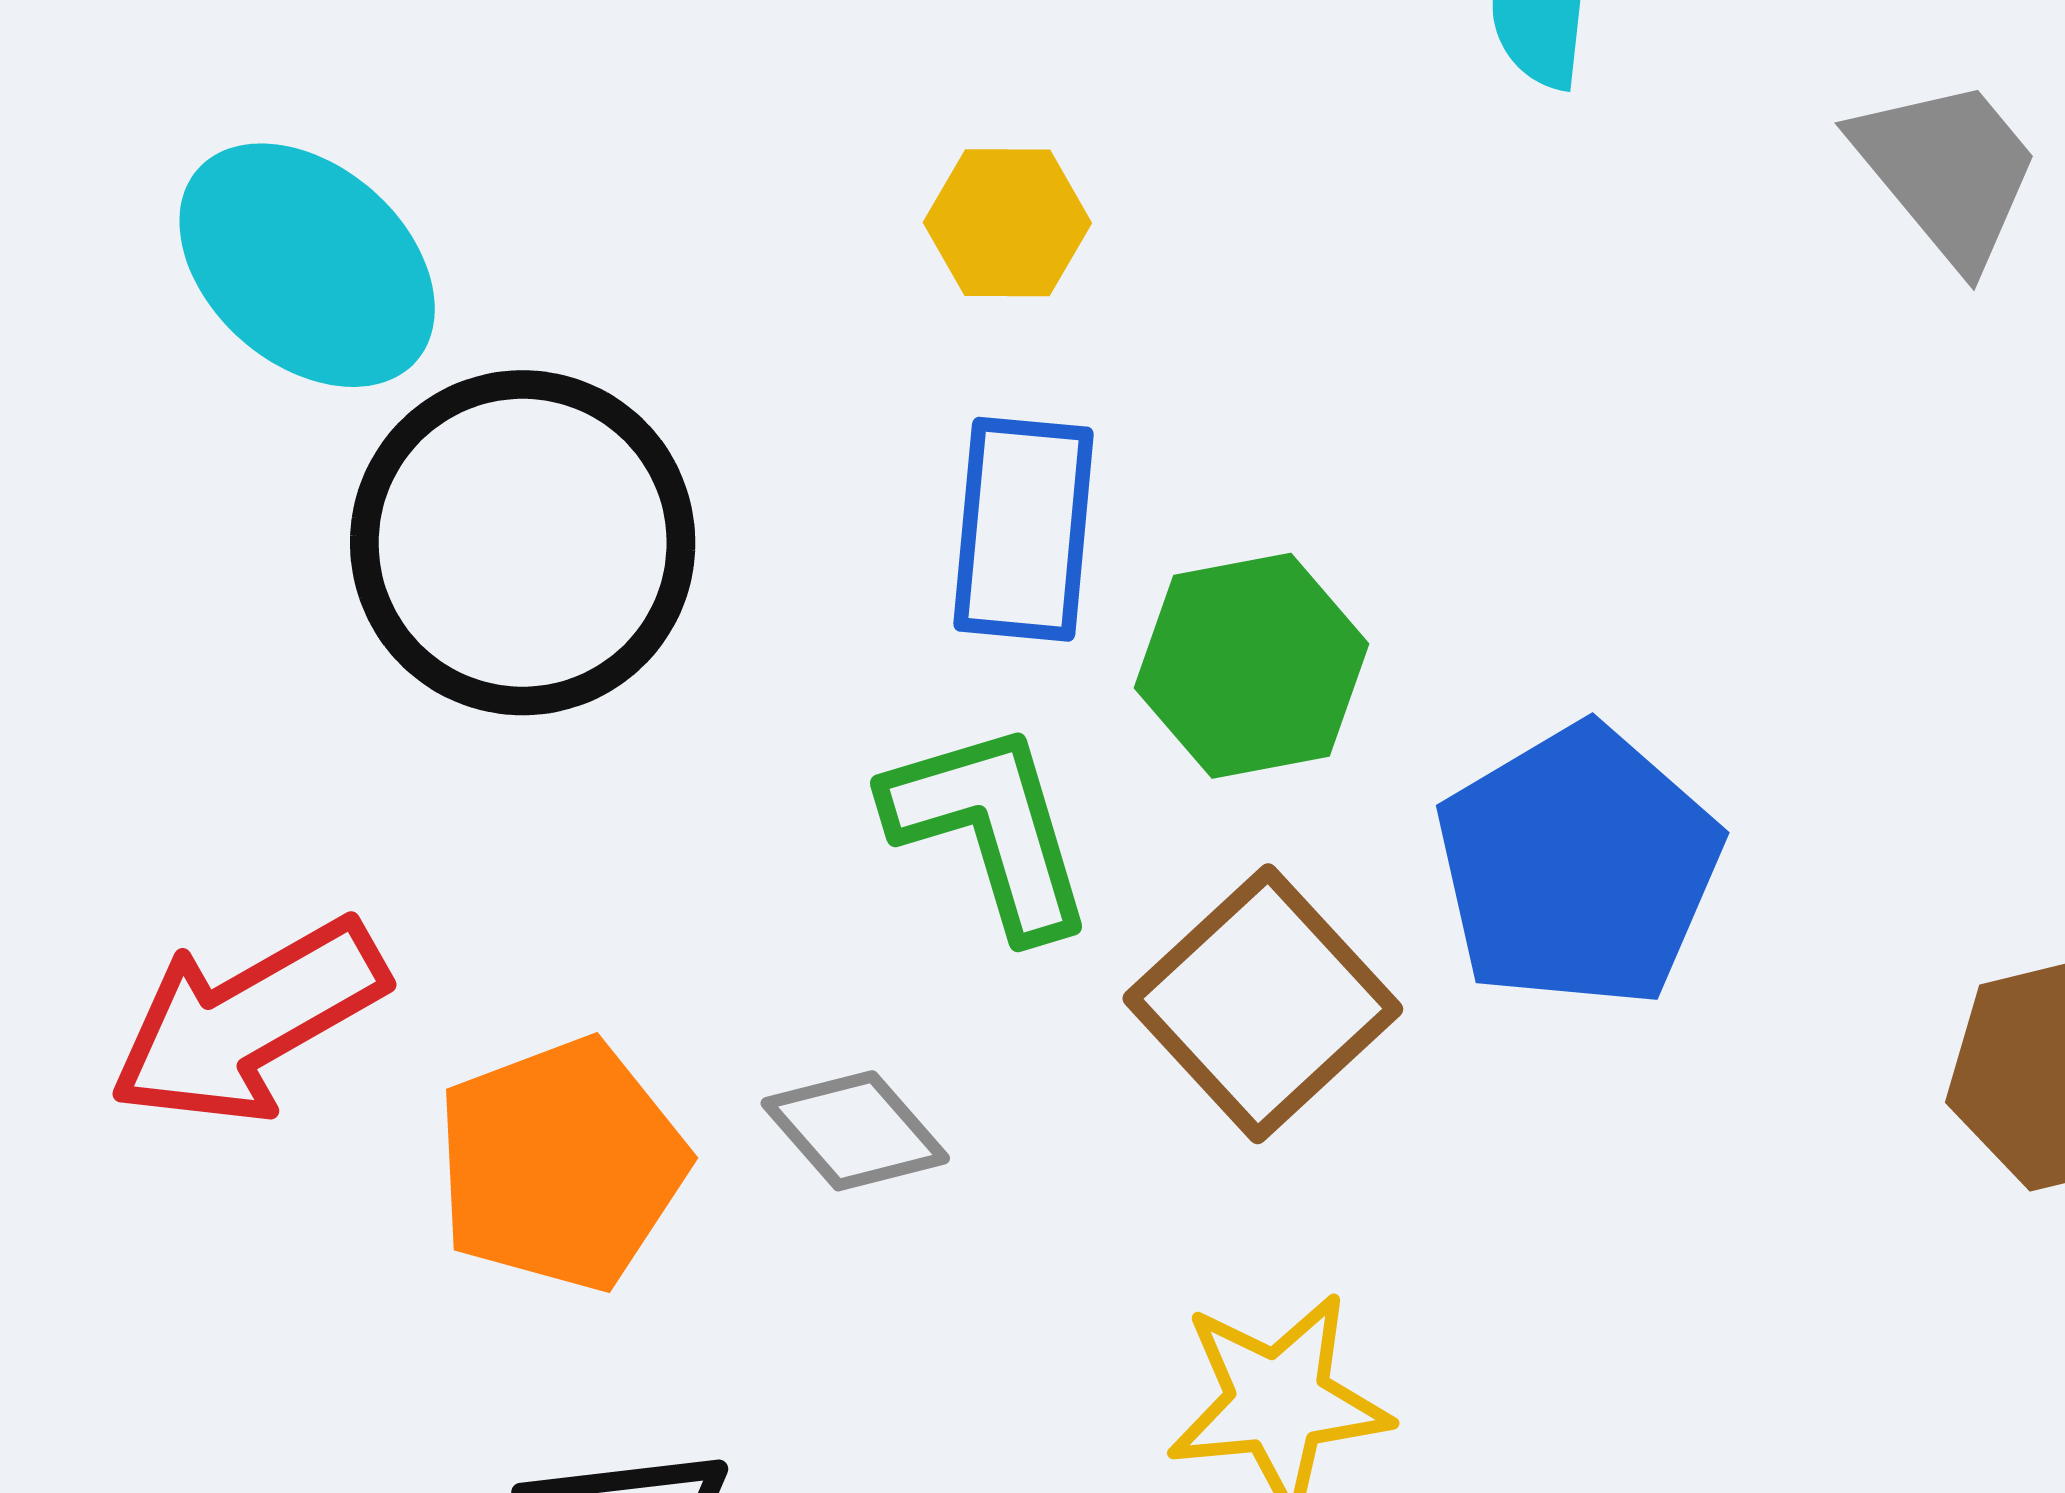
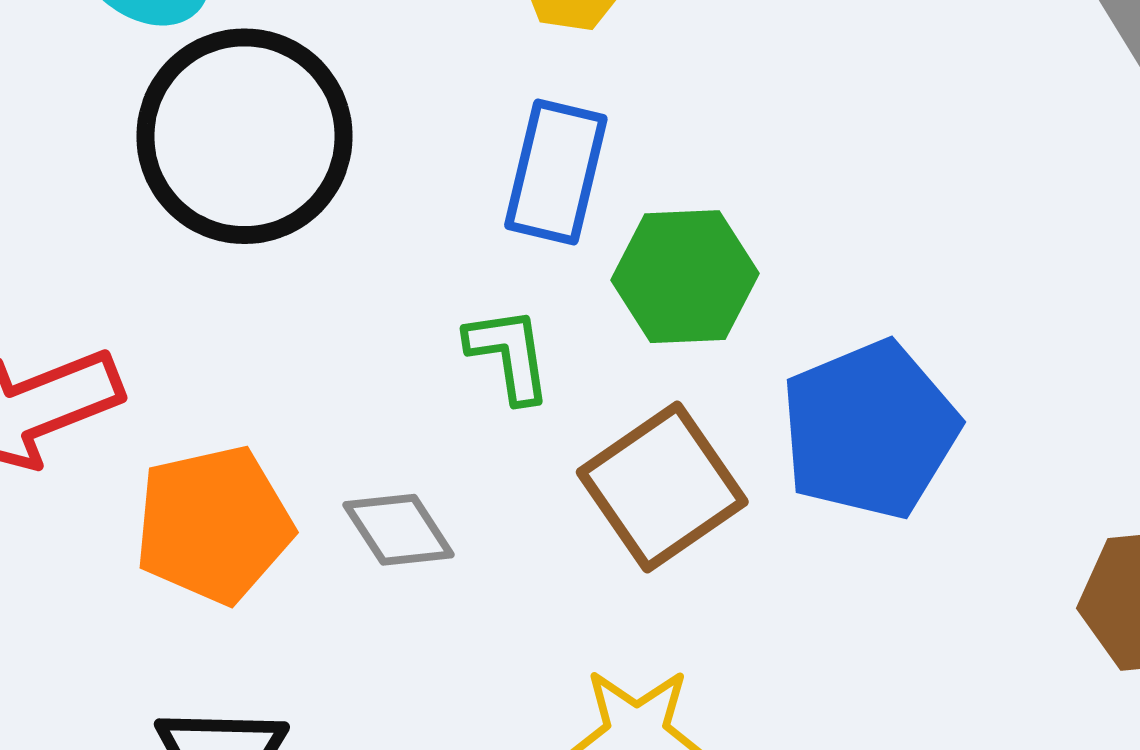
green L-shape: (990, 829) -> (509, 355), size x0.7

